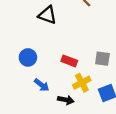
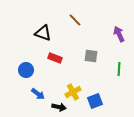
gray square: (102, 59) -> (91, 56), moved
red rectangle: (69, 61) -> (55, 58), moved

